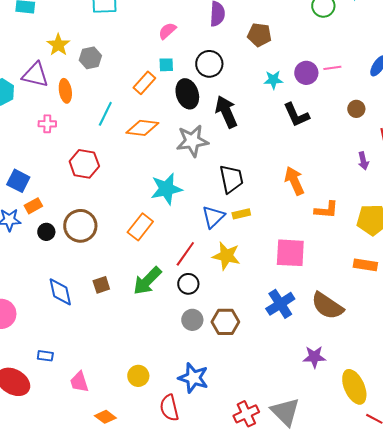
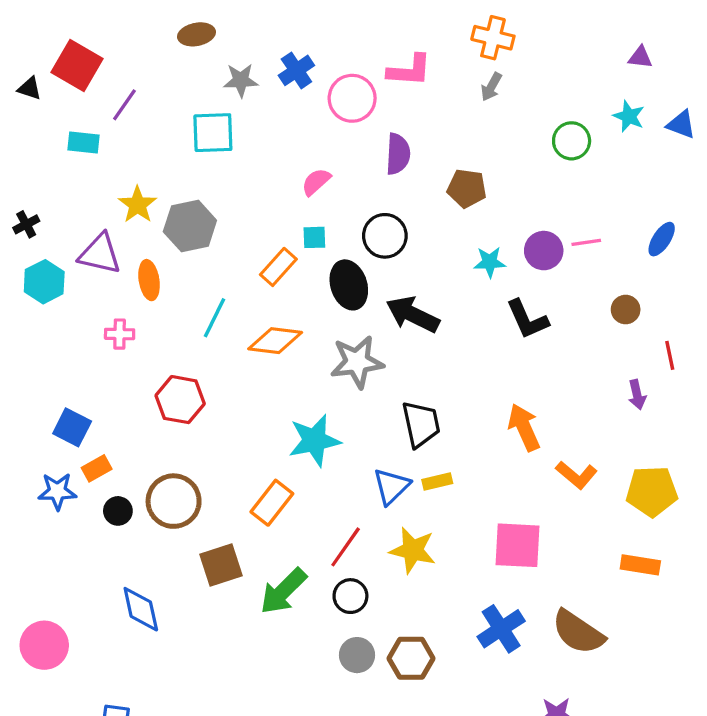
gray hexagon: (90, 58) -> (190, 226), size x1.4
black arrow: (226, 112) -> (413, 314), turned -40
orange L-shape: (326, 210) -> (576, 475), turned 35
brown square: (101, 285) -> (221, 565), moved, size x1.5

